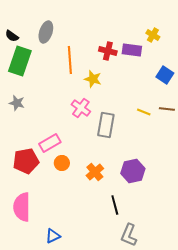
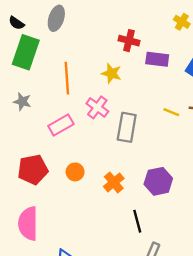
purple rectangle: (132, 50) -> (157, 59), moved
orange line: (70, 60) -> (67, 78), moved
pink rectangle: (50, 143) -> (61, 125), moved

